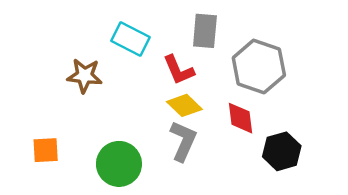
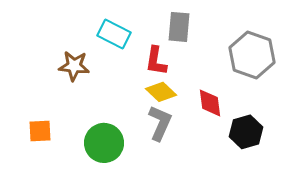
gray hexagon: (259, 66) -> (252, 55), moved
red L-shape: (179, 70) -> (156, 61), turned 32

